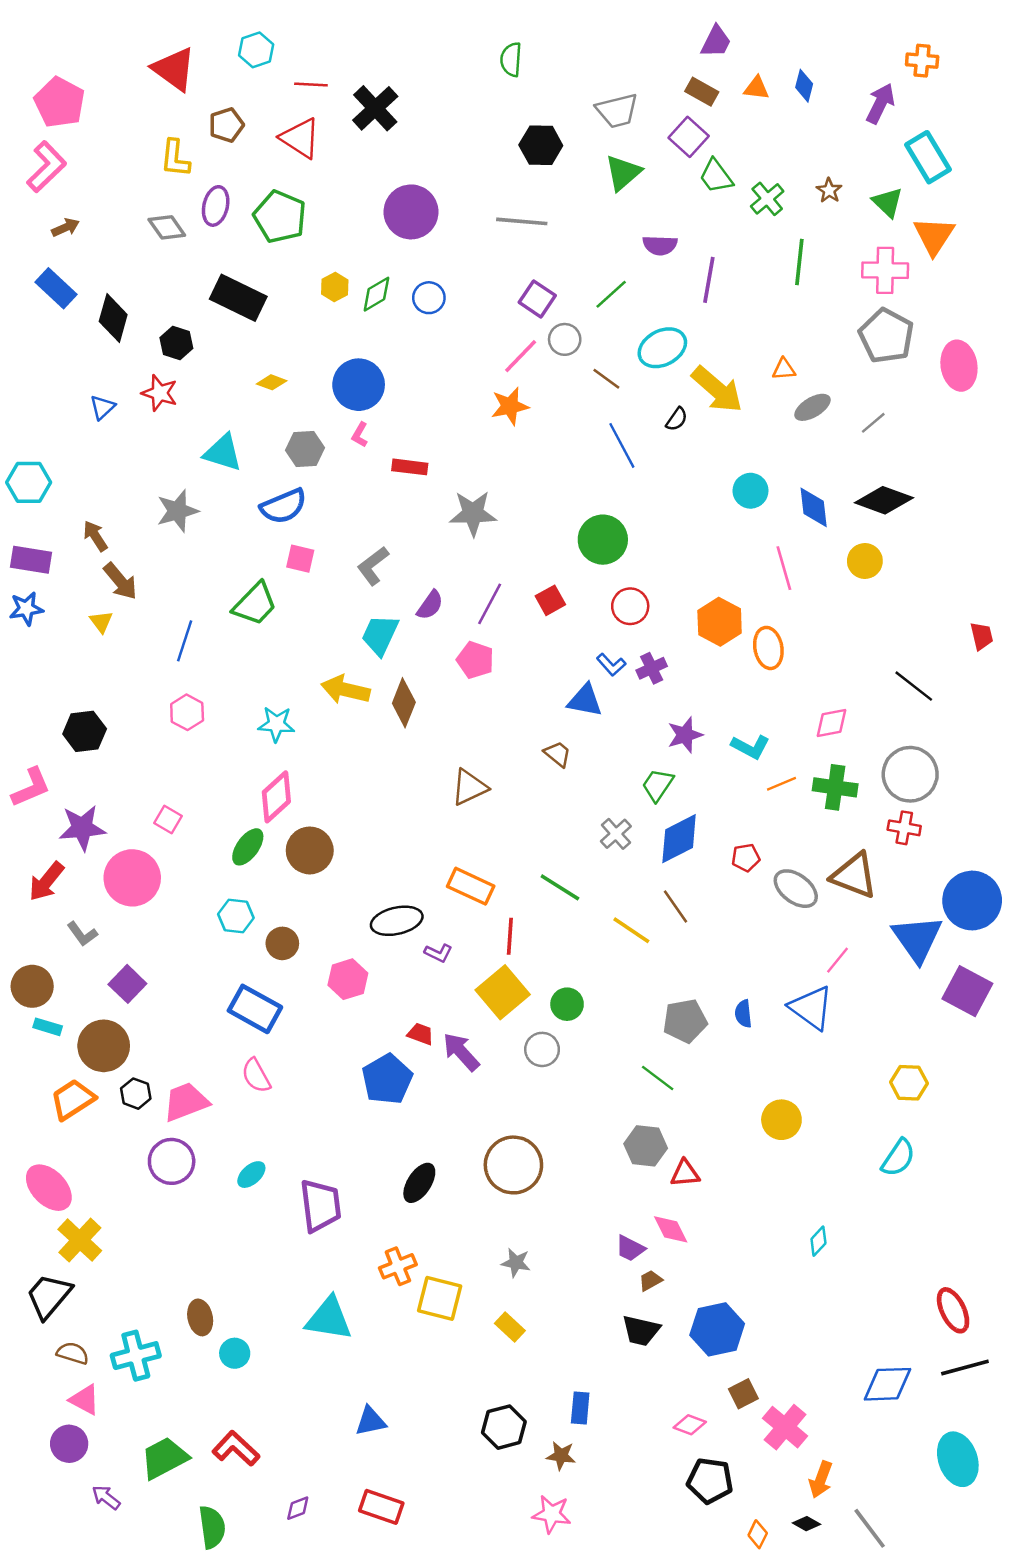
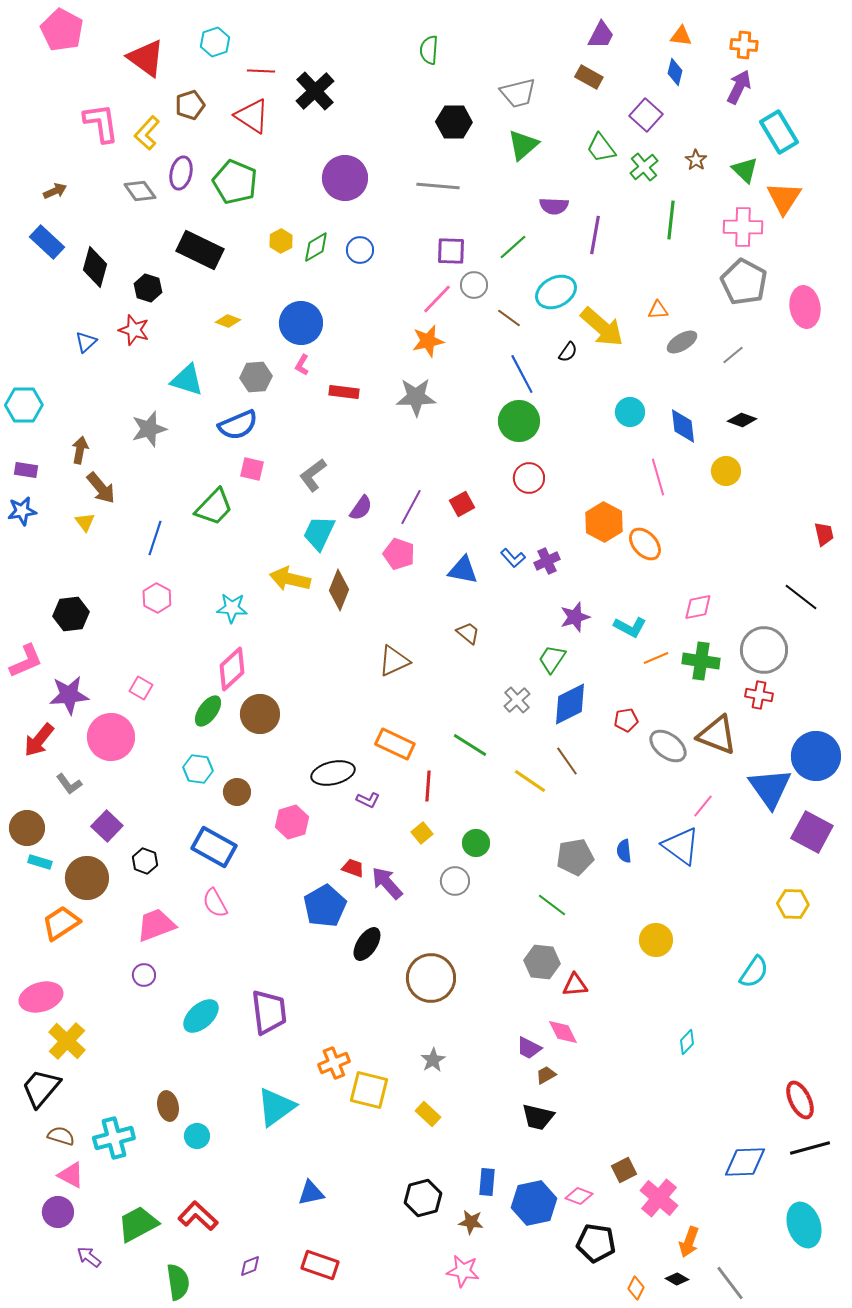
orange cross: (922, 61) -> (744, 45), moved
orange triangle: (756, 88) -> (681, 36), moved
pink pentagon: (60, 102) -> (62, 30), moved
purple square: (689, 137) -> (646, 115), moved
yellow L-shape: (175, 158) -> (147, 133), turned 36
pink L-shape: (46, 167) -> (101, 123), moved, turned -54
purple square: (537, 299) -> (451, 251), turned -32
black diamond: (884, 500) -> (742, 420), size x0.6
gray star: (473, 513) -> (416, 397), moved
brown arrow: (95, 536) -> (80, 450), turned 44
green circle: (603, 540) -> (519, 421), moved
purple rectangle: (31, 560) -> (26, 470), size x0.7
red circle: (630, 606) -> (529, 478), moved
orange ellipse: (768, 648) -> (645, 544), turned -32
black line: (914, 686) -> (801, 597), moved
blue triangle: (585, 700) -> (463, 570), moved
yellow square: (503, 992) -> (422, 833), size x0.5
yellow hexagon: (909, 1083) -> (793, 904), moved
black hexagon: (136, 1094) -> (145, 861), moved
purple circle: (172, 1161) -> (144, 975), size x0.6
cyan ellipse: (251, 1175) -> (201, 1016), moved, size x1.5
black ellipse: (419, 1183) -> (367, 944), moved
pink ellipse: (49, 1188) -> (41, 997), turned -63
gray star: (516, 1263) -> (433, 1060), turned 30
cyan triangle: (329, 1319) -> (276, 1107), turned -45
blue hexagon: (717, 1329) -> (534, 1203), moved

